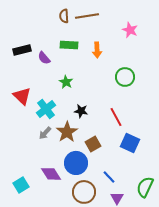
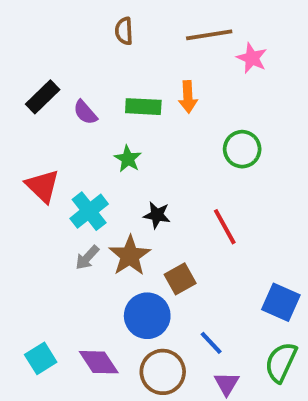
brown line: (87, 16) -> (209, 35), moved
green rectangle: (69, 45) -> (143, 107), moved
black rectangle: (22, 50) -> (43, 97), turned -30
blue square: (130, 143) -> (281, 302), moved
purple diamond: (51, 174) -> (99, 362), moved

